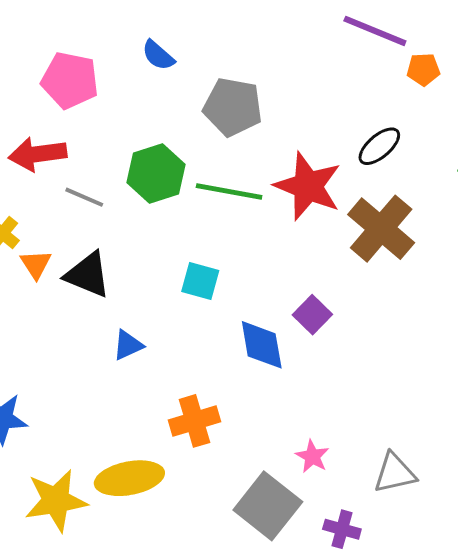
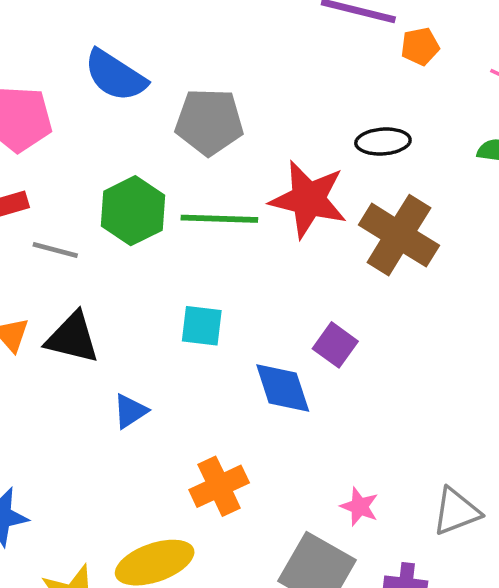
blue semicircle: (158, 55) -> (115, 76), size x1.6
black ellipse: (379, 146) -> (383, 142), turned 45

